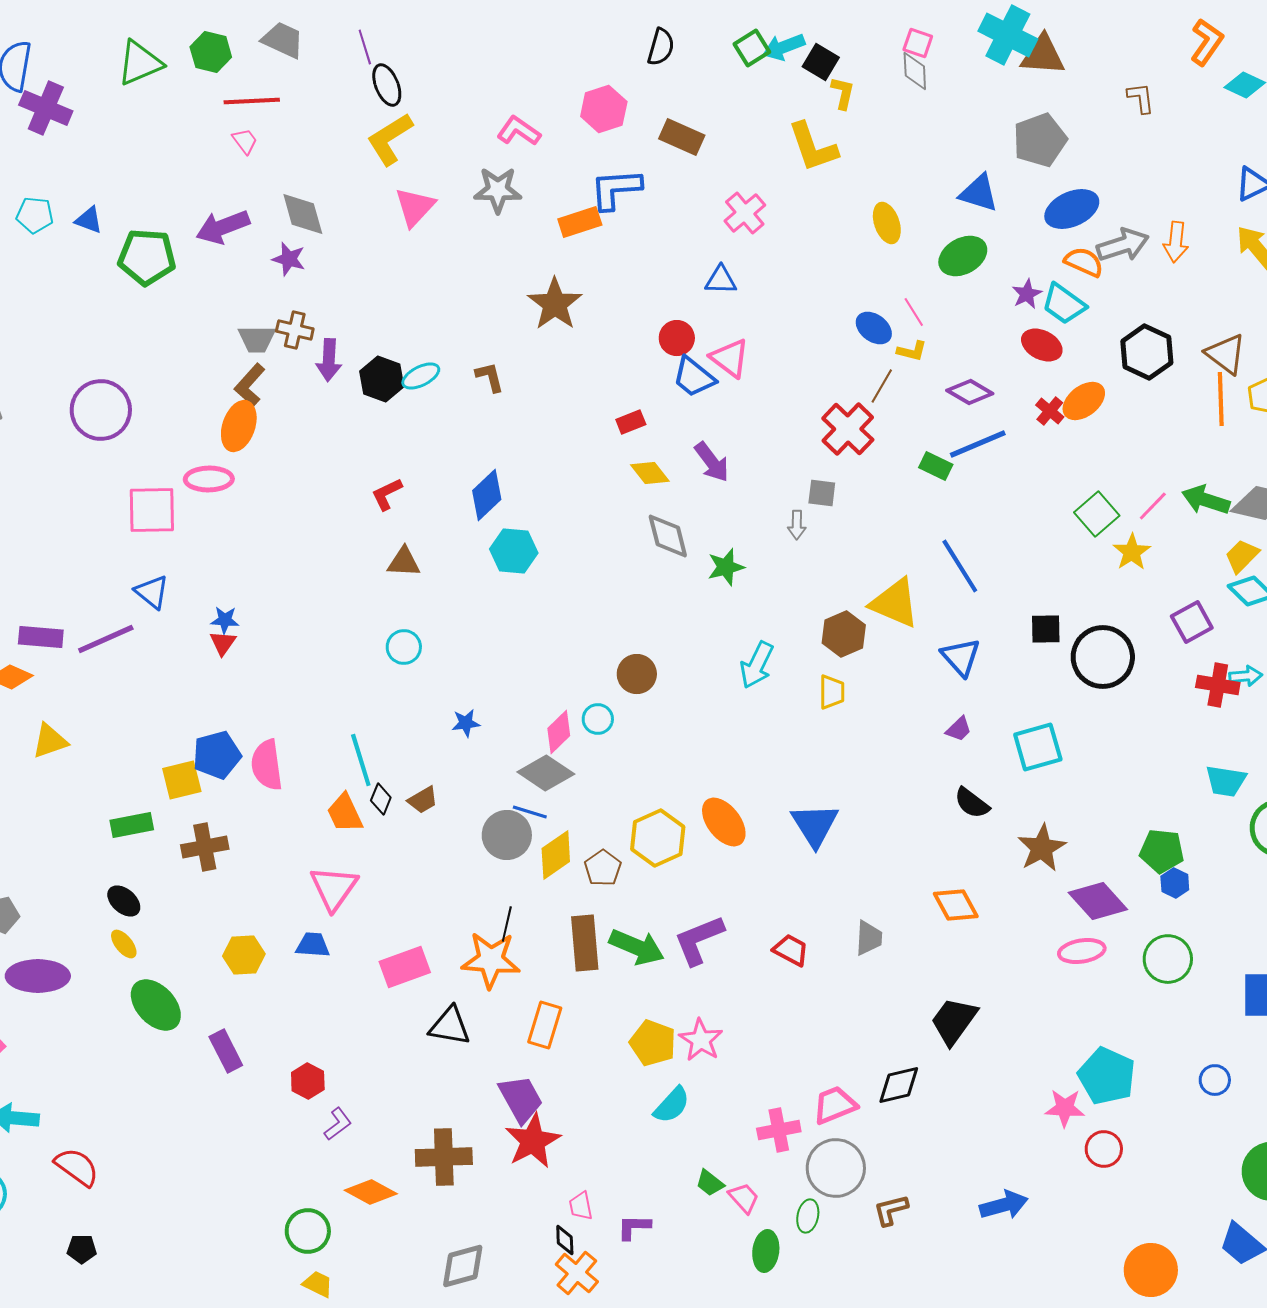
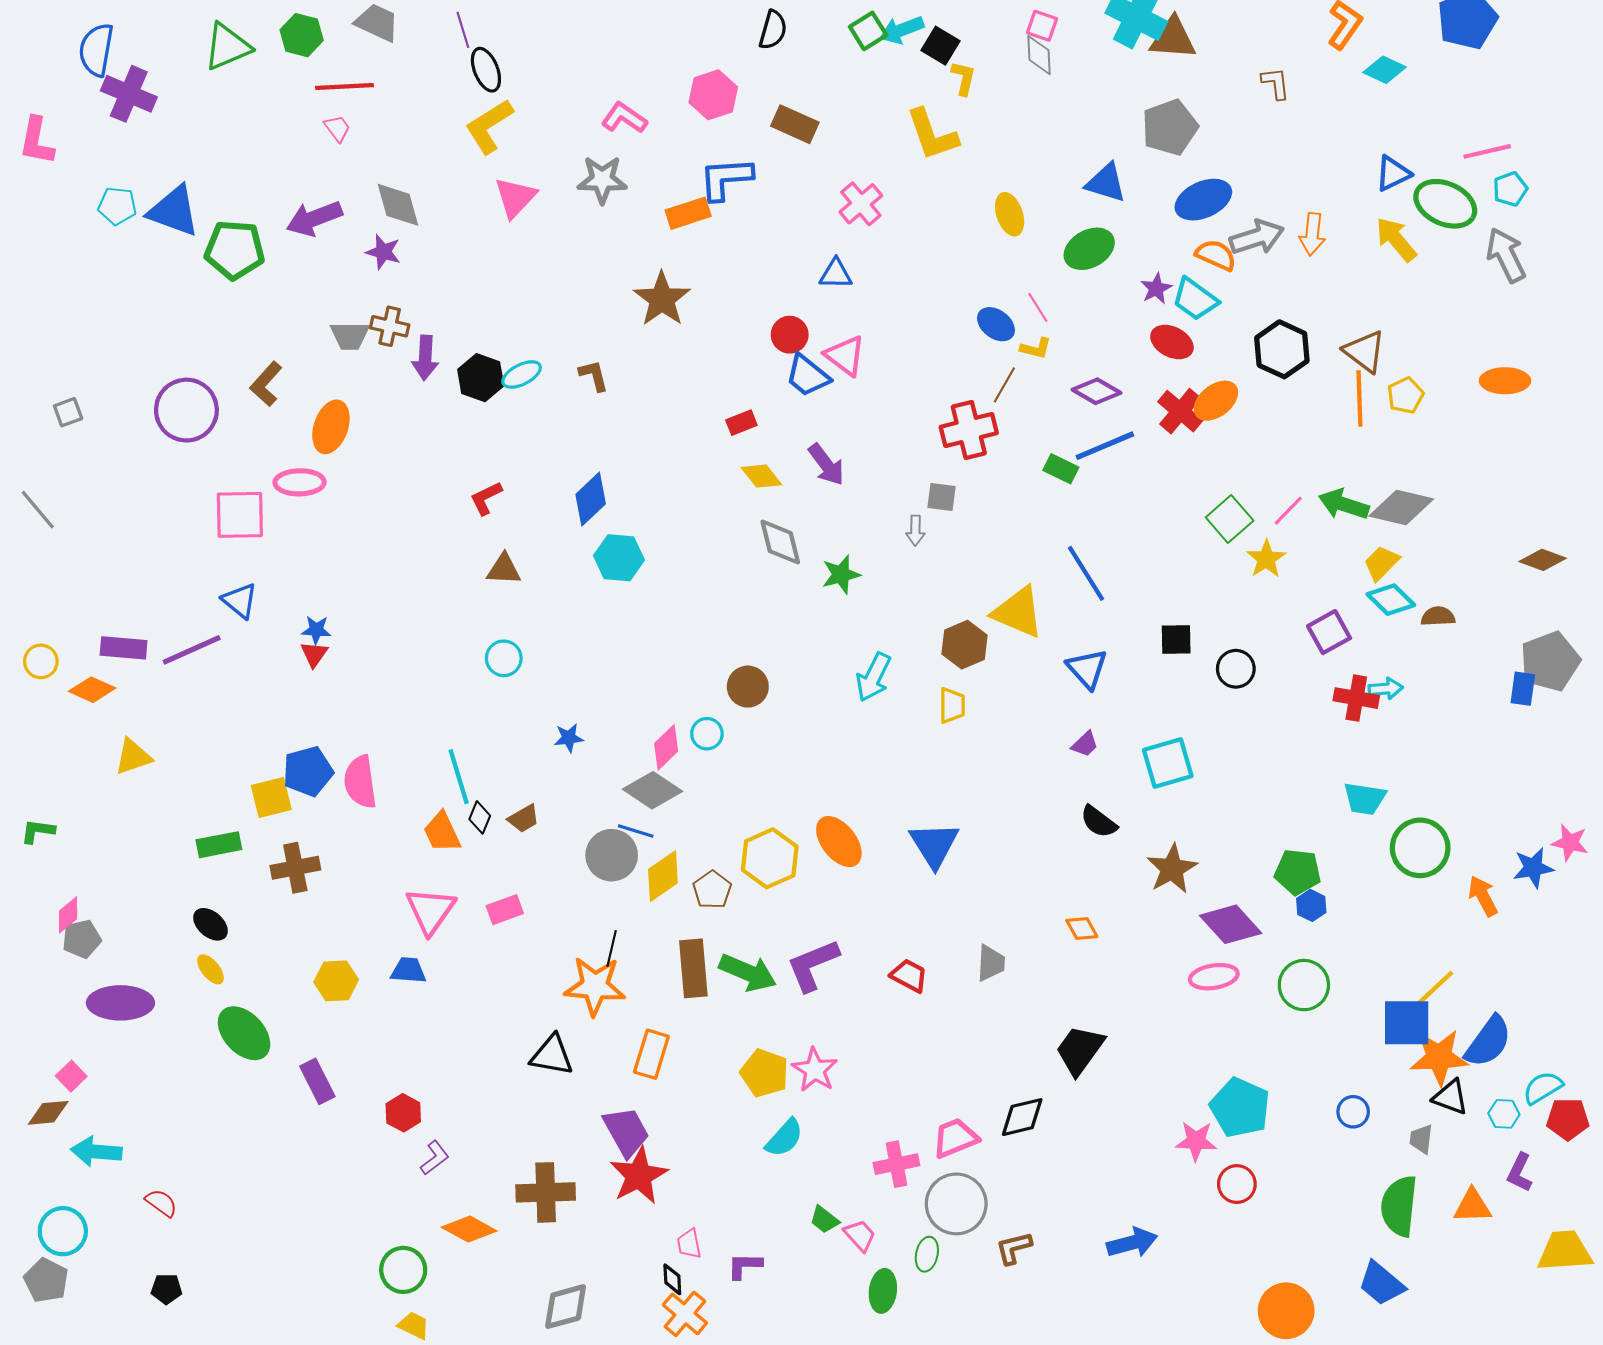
blue triangle: (89, 220) -> (174, 211), size x1.8
brown L-shape: (250, 385) -> (266, 384), moved
red cross: (1050, 411) -> (1180, 411), size x1.5
red cross: (848, 429) -> (969, 430), turned 32
black circle: (1103, 657) -> (1236, 669), size x0.6
orange diamond: (956, 905) -> (1082, 928), size x0.7
pink rectangle: (405, 967) -> (505, 910), moved, size x0.7
red semicircle: (77, 1167) -> (161, 1203), size x0.7

